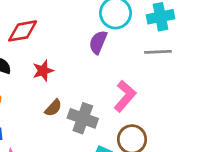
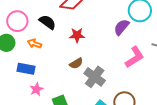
pink L-shape: (125, 96) -> (135, 57), moved

